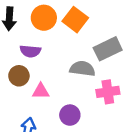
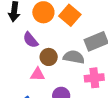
purple semicircle: (30, 51) -> (31, 40), turned 42
brown circle: (19, 76) -> (49, 57), moved

